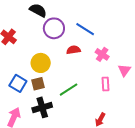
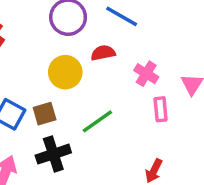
pink cross: (102, 54) -> (146, 74), moved
yellow circle: (41, 63) -> (65, 72), moved

